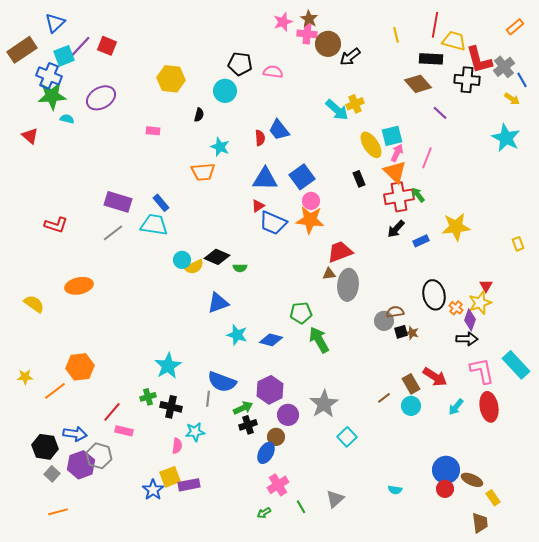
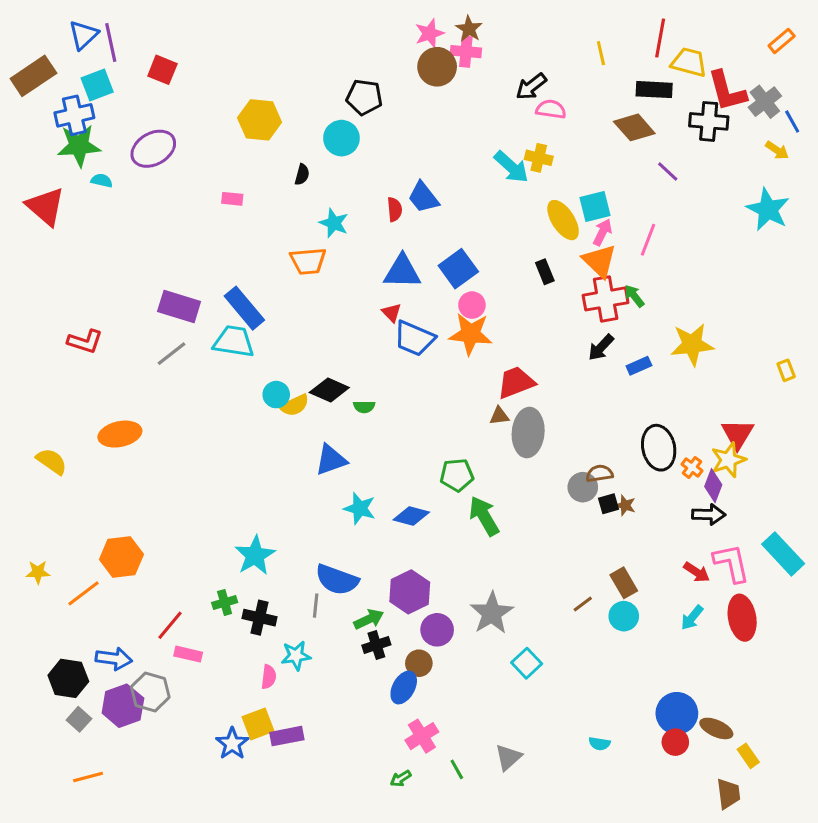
brown circle: (328, 44) -> (437, 67), moved
purple line: (80, 47) -> (111, 42), moved, turned -55
pink semicircle: (273, 72) -> (551, 109), moved
blue cross: (49, 76) -> (74, 115), turned -35
yellow cross: (355, 104) -> (539, 158), turned 36
red triangle: (30, 136) -> (46, 206), size x1.6
blue rectangle: (161, 203) -> (244, 308), size x1.6
red triangle: (258, 206) -> (392, 313), turned -40
red triangle: (486, 286) -> (738, 434), size x1.6
red arrow: (435, 377) -> (697, 572), moved, size x0.7

